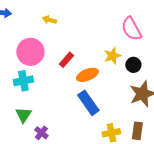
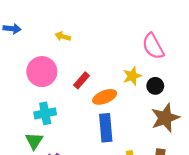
cyan cross: (23, 81) -> (45, 113), moved
blue rectangle: (88, 103) -> (106, 128), turned 30

